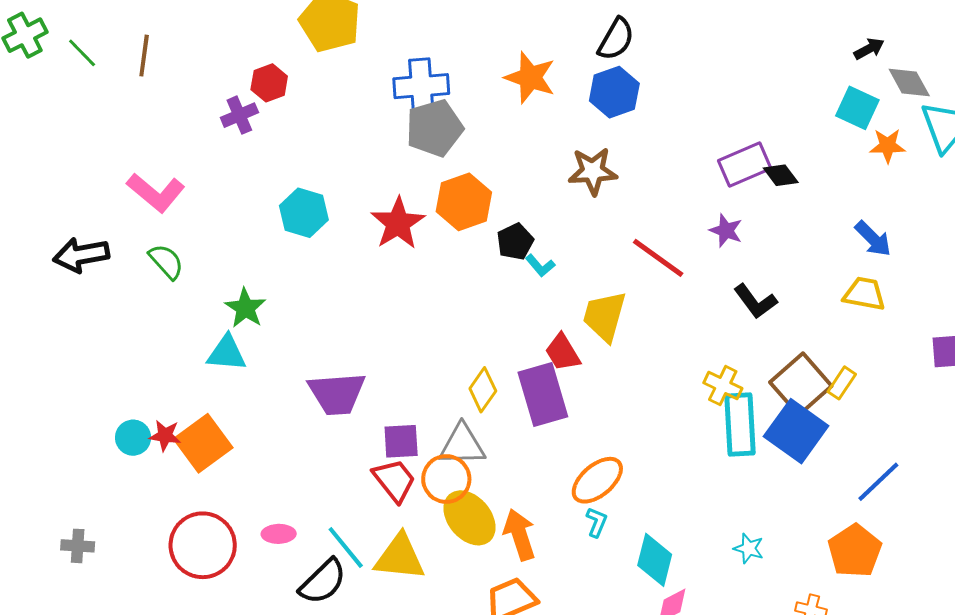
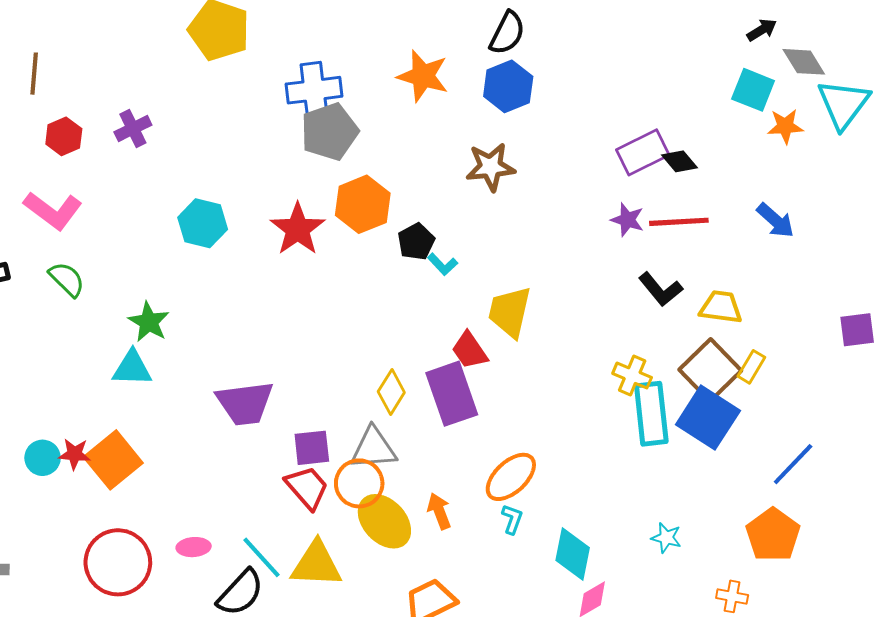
red hexagon: (269, 83) -> (64, 136), moved
red line: (658, 258) -> (679, 222), moved, turned -36
yellow trapezoid: (864, 294) -> (721, 307), moved
orange arrow: (520, 535) -> (439, 511), moved, size x0.7

